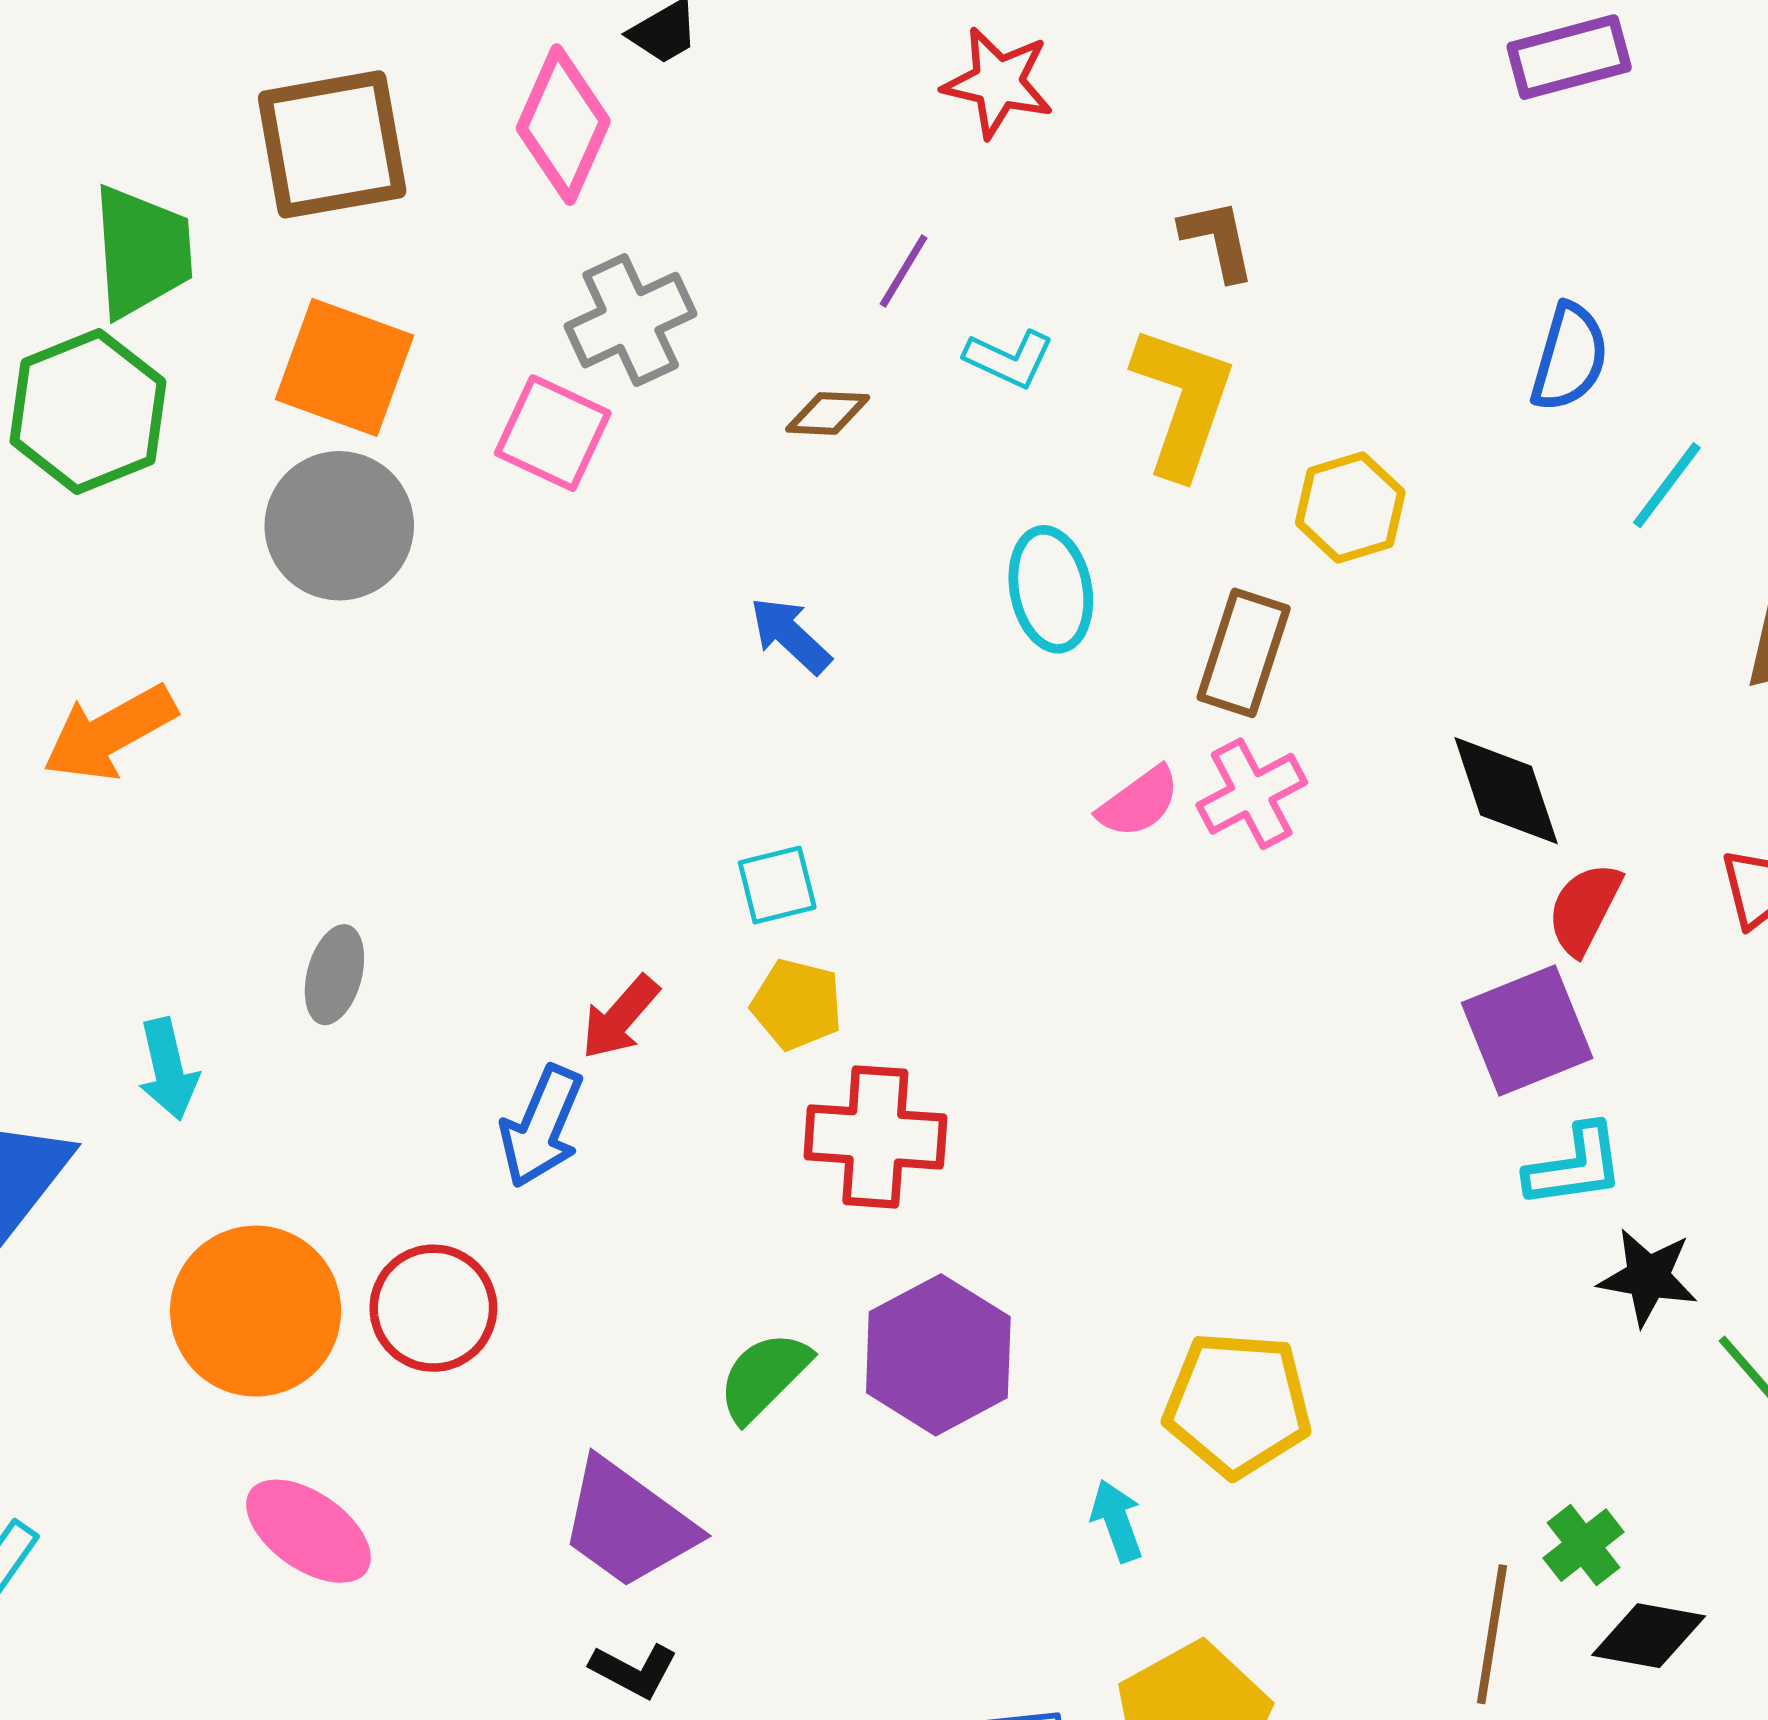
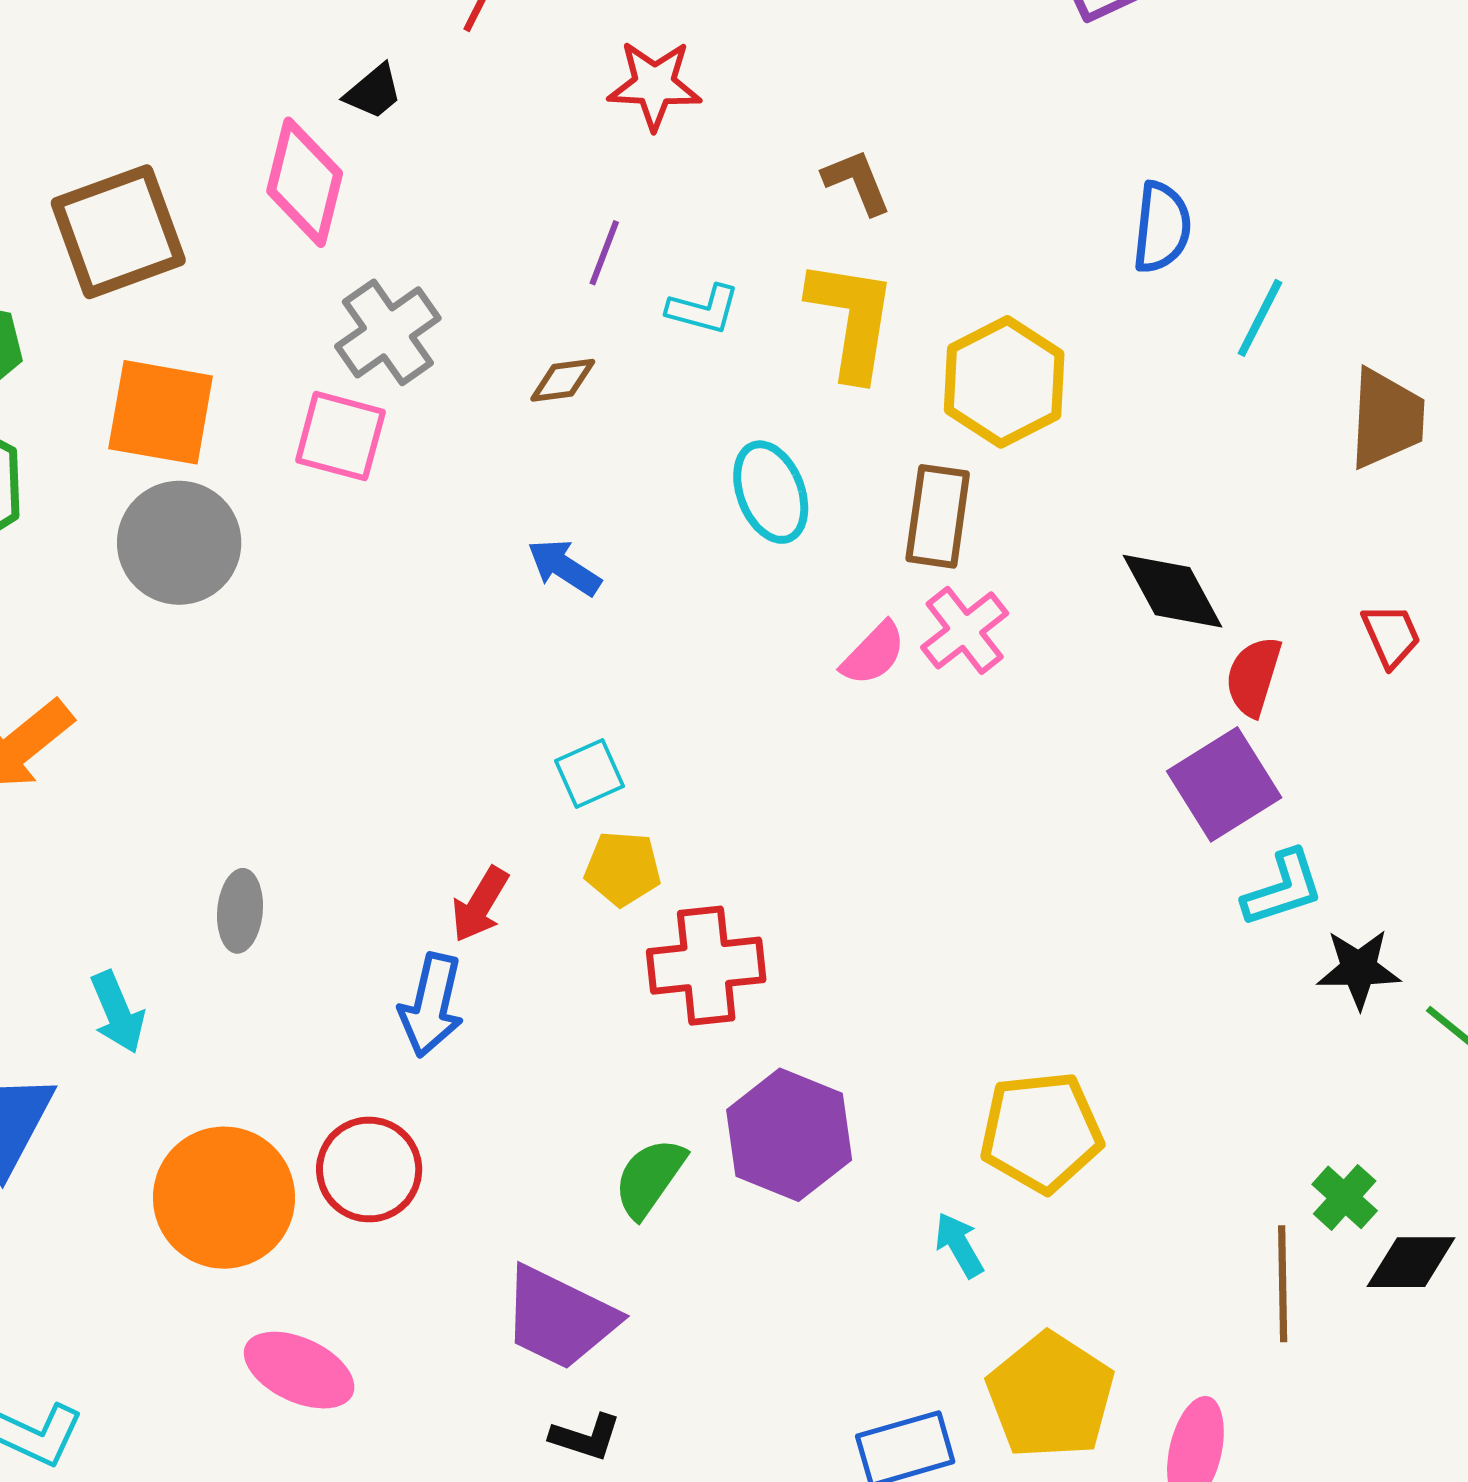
yellow hexagon: (1350, 507) -> (1004, 382), size x1.4

